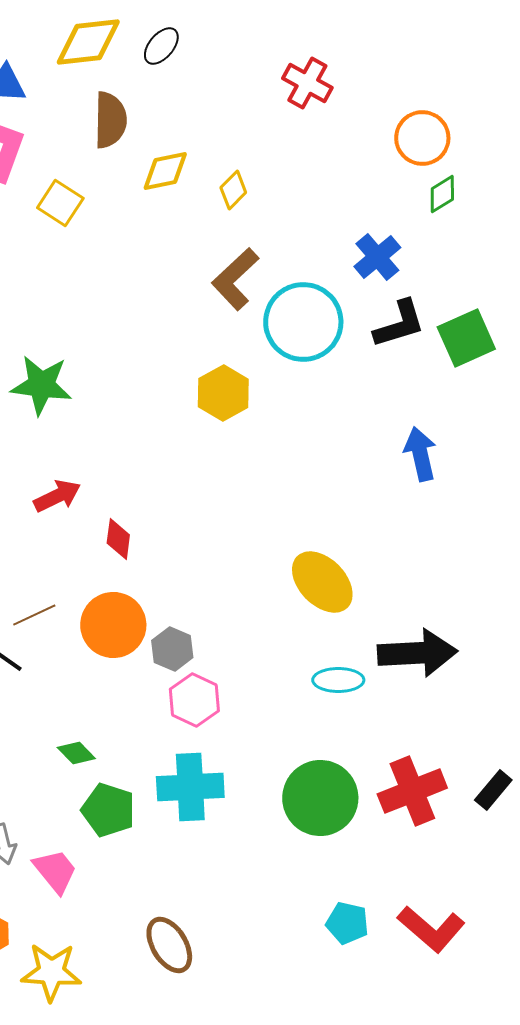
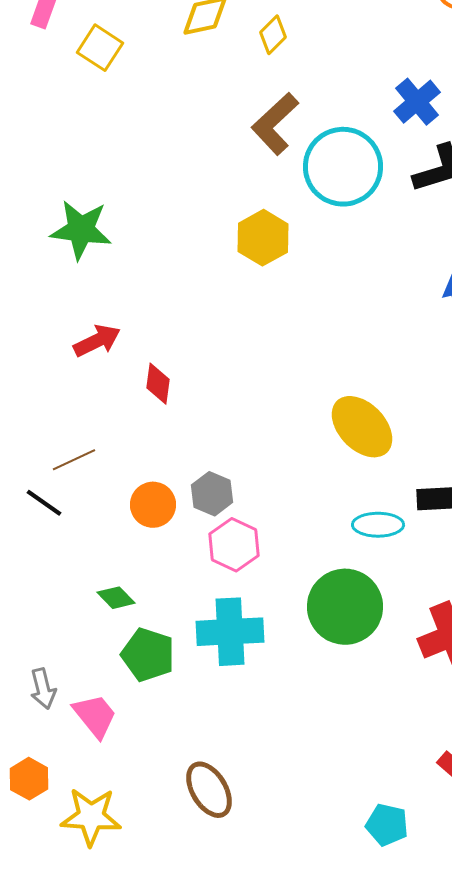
orange circle: (113, 625) -> (153, 505), moved, size x0.7
green circle: (320, 798) -> (345, 607), moved
cyan pentagon: (347, 923) -> (387, 825), moved

